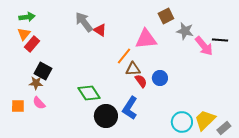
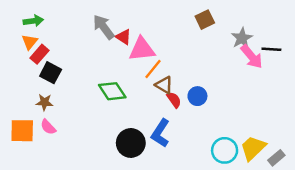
gray star: (185, 31) -> (242, 38), moved, turned 30
pink triangle: (146, 39) -> (142, 49), moved
brown triangle: (133, 69) -> (164, 85), turned 35
black square: (43, 71) -> (51, 73), moved
green diamond: (89, 93) -> (112, 91), moved
orange square: (18, 106) -> (22, 131), size x1.5

